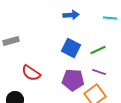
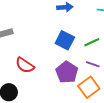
purple pentagon: (73, 80) -> (67, 72), turned 30

